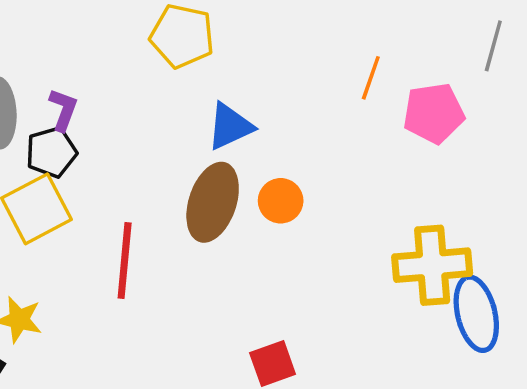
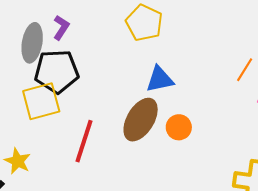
purple L-shape: (63, 110) -> (61, 28), moved
black pentagon: (51, 152) -> (57, 71), size x1.5

